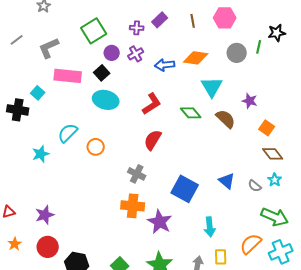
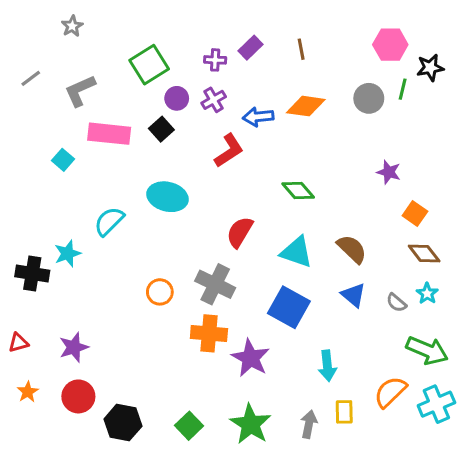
pink hexagon: (225, 18) -> (390, 45), moved
cyan triangle: (212, 87) -> (297, 252), moved, turned -40
cyan ellipse: (106, 100) -> (167, 197), moved
red L-shape: (152, 104) -> (229, 151), moved
black cross: (18, 110) -> (32, 274), moved
brown semicircle: (226, 119) -> (352, 249), moved
orange circle: (96, 147) -> (160, 292), moved
gray cross: (137, 174) -> (215, 284), size x1.4

